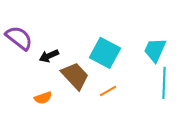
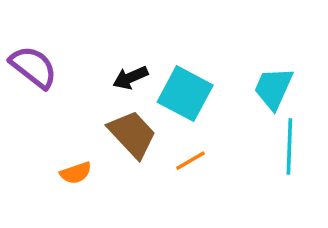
black arrow: (49, 56) -> (130, 78), moved

